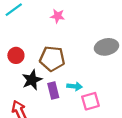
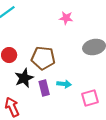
pink star: (57, 16) -> (66, 18), moved
pink square: (91, 101) -> (90, 98), moved

